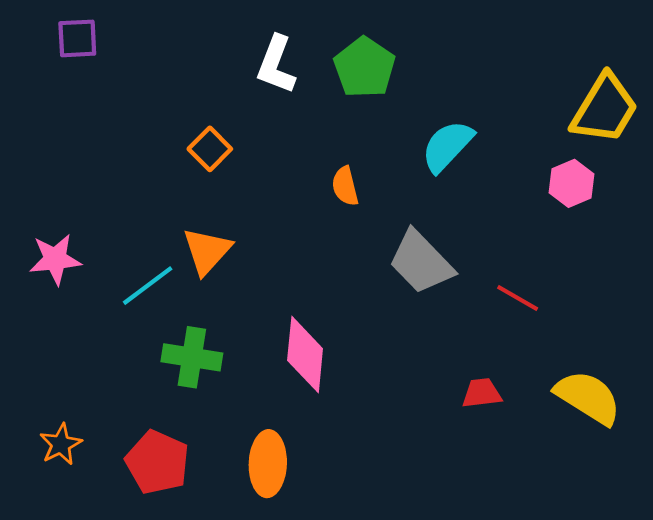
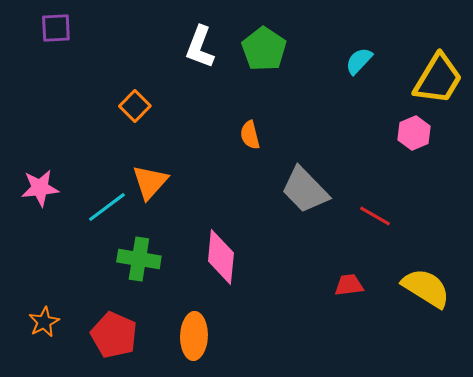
cyan semicircle: (447, 146) -> (359, 61), moved, size x0.7
orange square: (210, 149) -> (135, 106), moved

